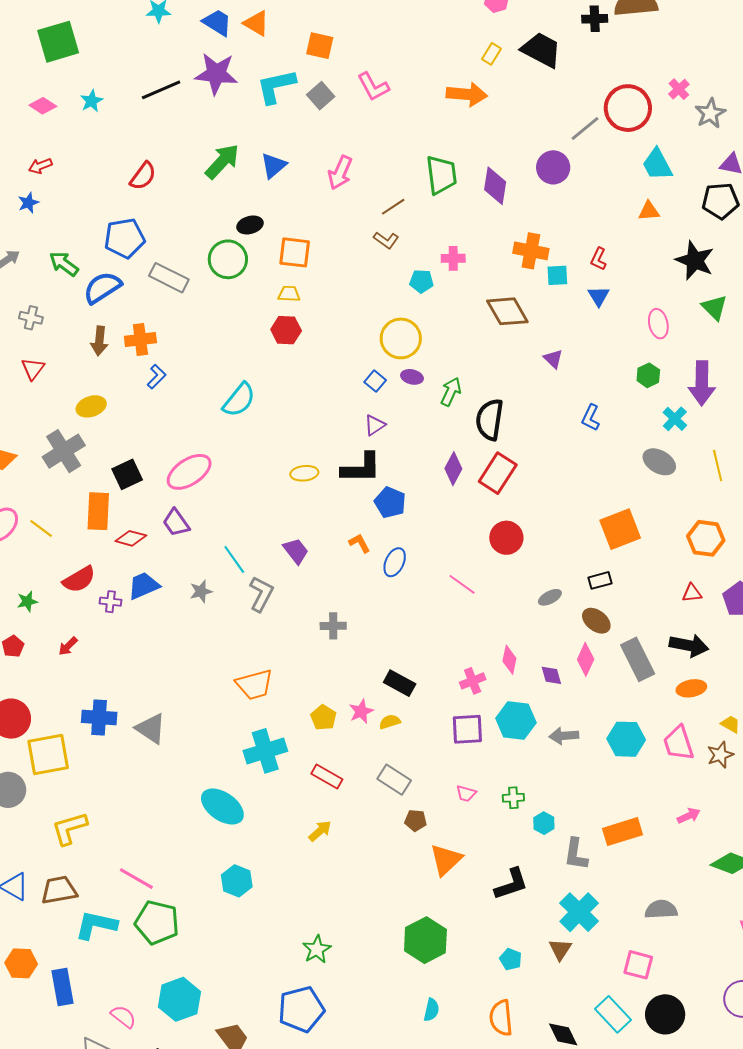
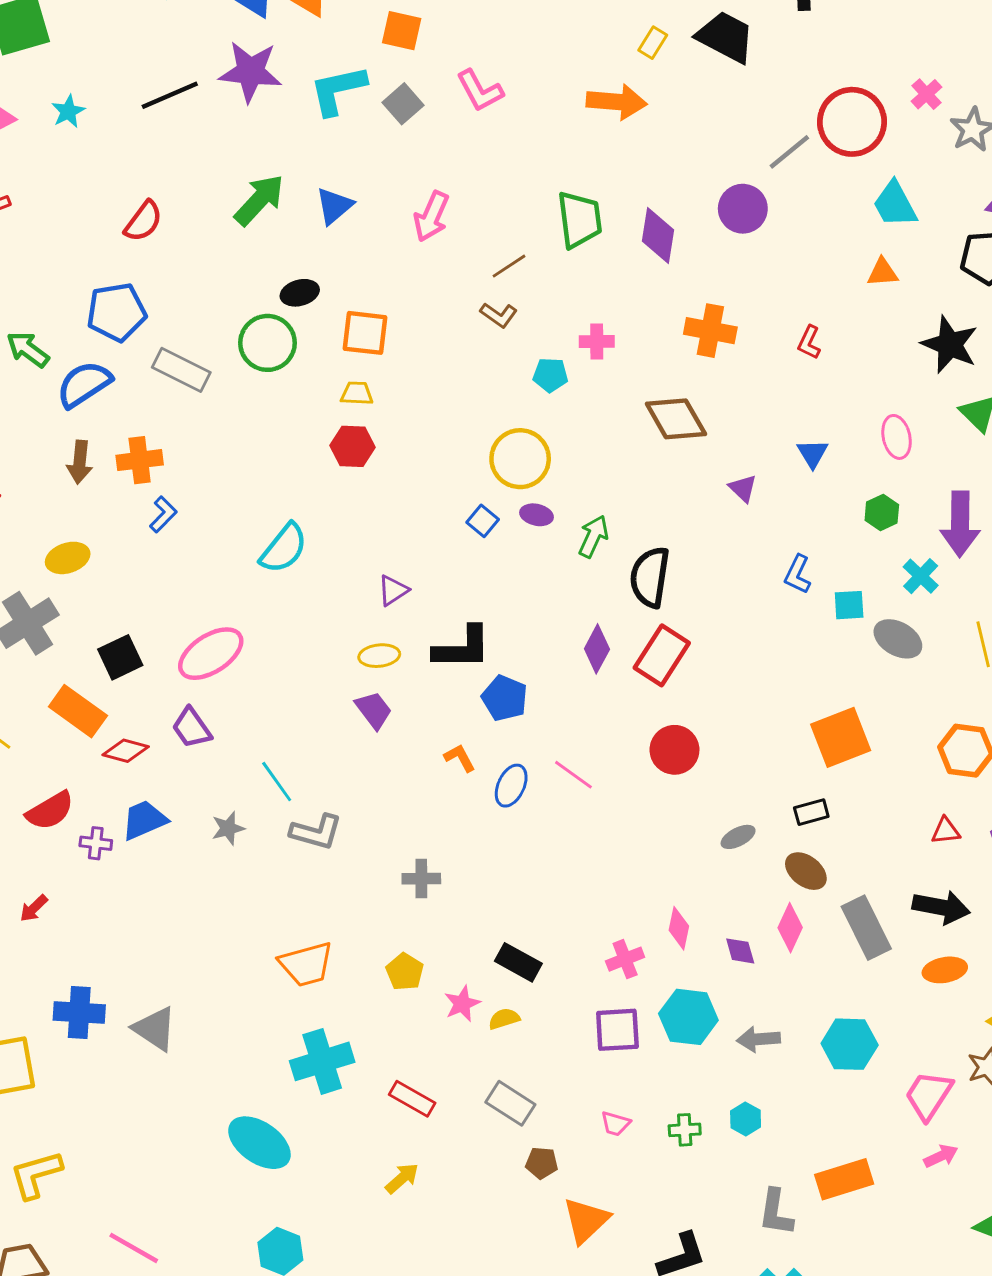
cyan square: (557, 275) -> (849, 605), moved
blue triangle: (599, 296) -> (813, 454), moved
purple triangle: (375, 425) -> (393, 590), moved
orange rectangle: (98, 511) -> (78, 711), turned -57
purple trapezoid: (296, 551) -> (374, 710), moved
pink line: (462, 584) -> (573, 775), moved
gray L-shape: (261, 594) -> (316, 832), turned 78
yellow pentagon: (323, 718) -> (405, 972), moved
pink trapezoid: (679, 743) -> (929, 1095), moved, turned 51
cyan hexagon: (544, 823) -> (746, 1119), moved

